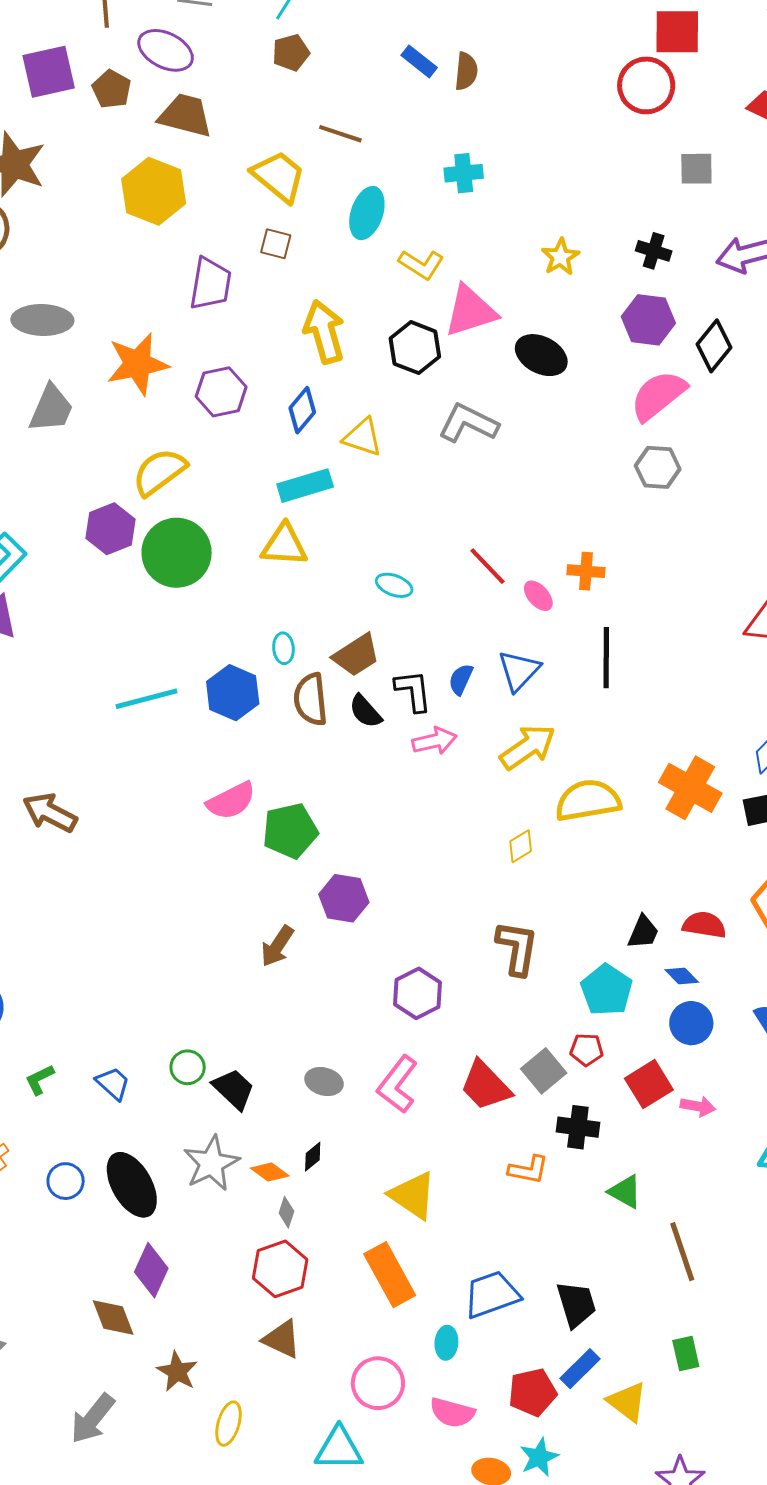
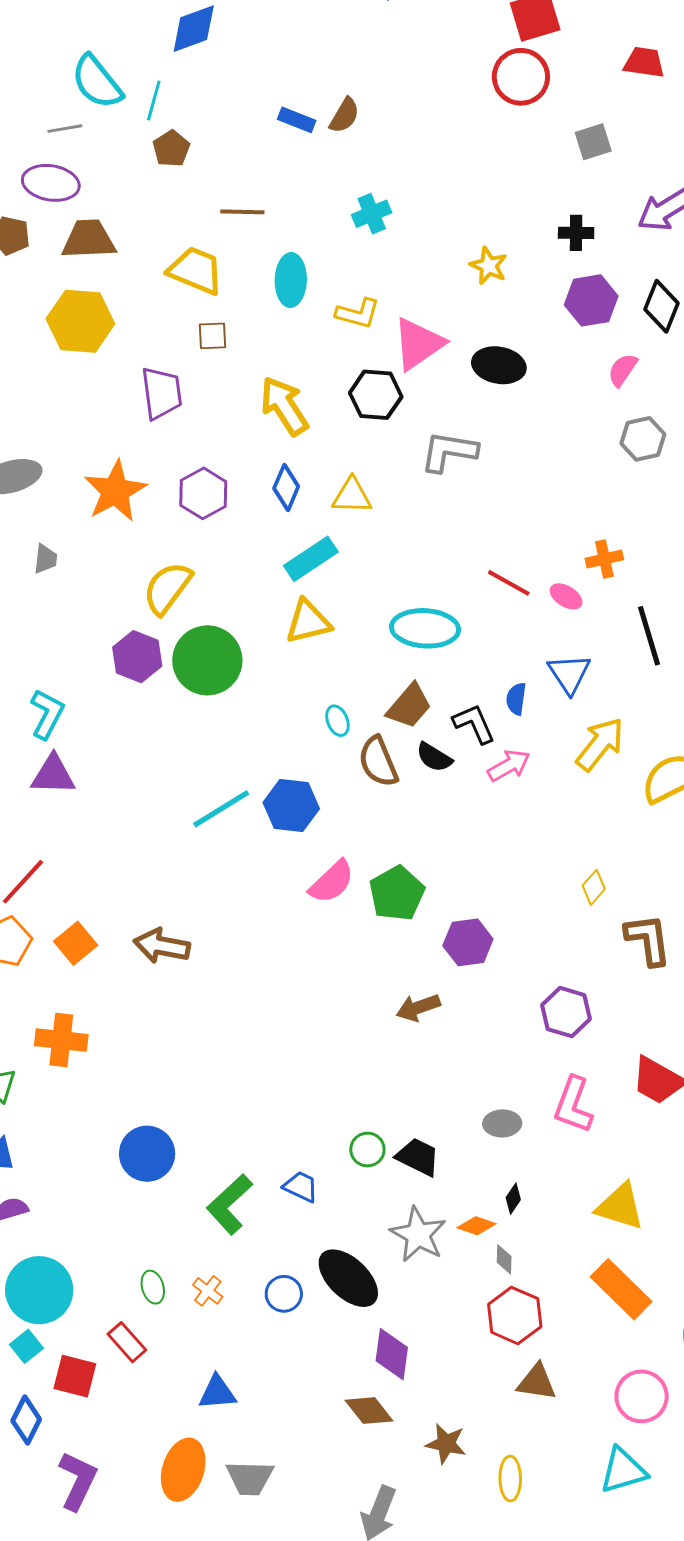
brown semicircle: (466, 71) -> (344, 115), turned 42
pink semicircle: (658, 396) -> (623, 370), size x0.6
gray trapezoid: (51, 409) -> (46, 559), size x0.6
cyan ellipse: (394, 585) -> (425, 628), size x1.8
blue hexagon: (233, 693) -> (291, 806), moved
yellow diamond: (521, 846) -> (594, 887), moved
brown arrow: (277, 946) -> (418, 1008), turned 54
green L-shape: (40, 1080) -> (229, 1204), size x1.8

